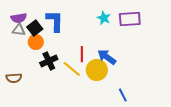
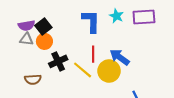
purple semicircle: (19, 18) -> (26, 25), moved
blue L-shape: (55, 21) -> (91, 21), moved
gray triangle: (19, 30) -> (26, 39), moved
brown semicircle: (14, 78) -> (33, 79), moved

